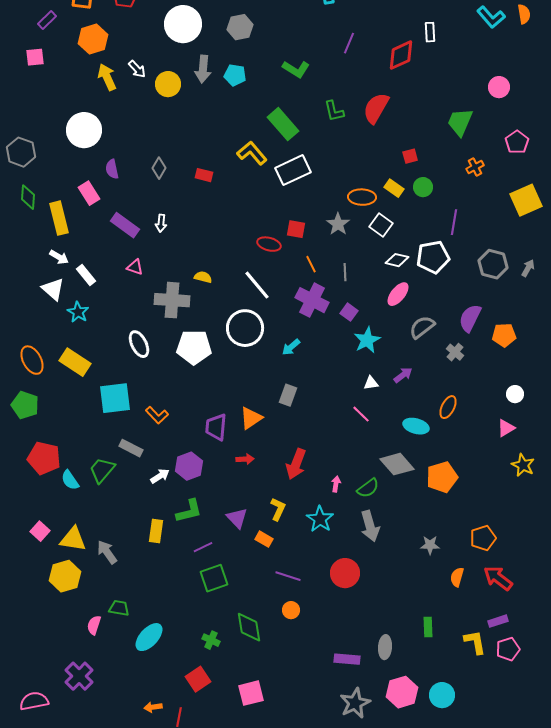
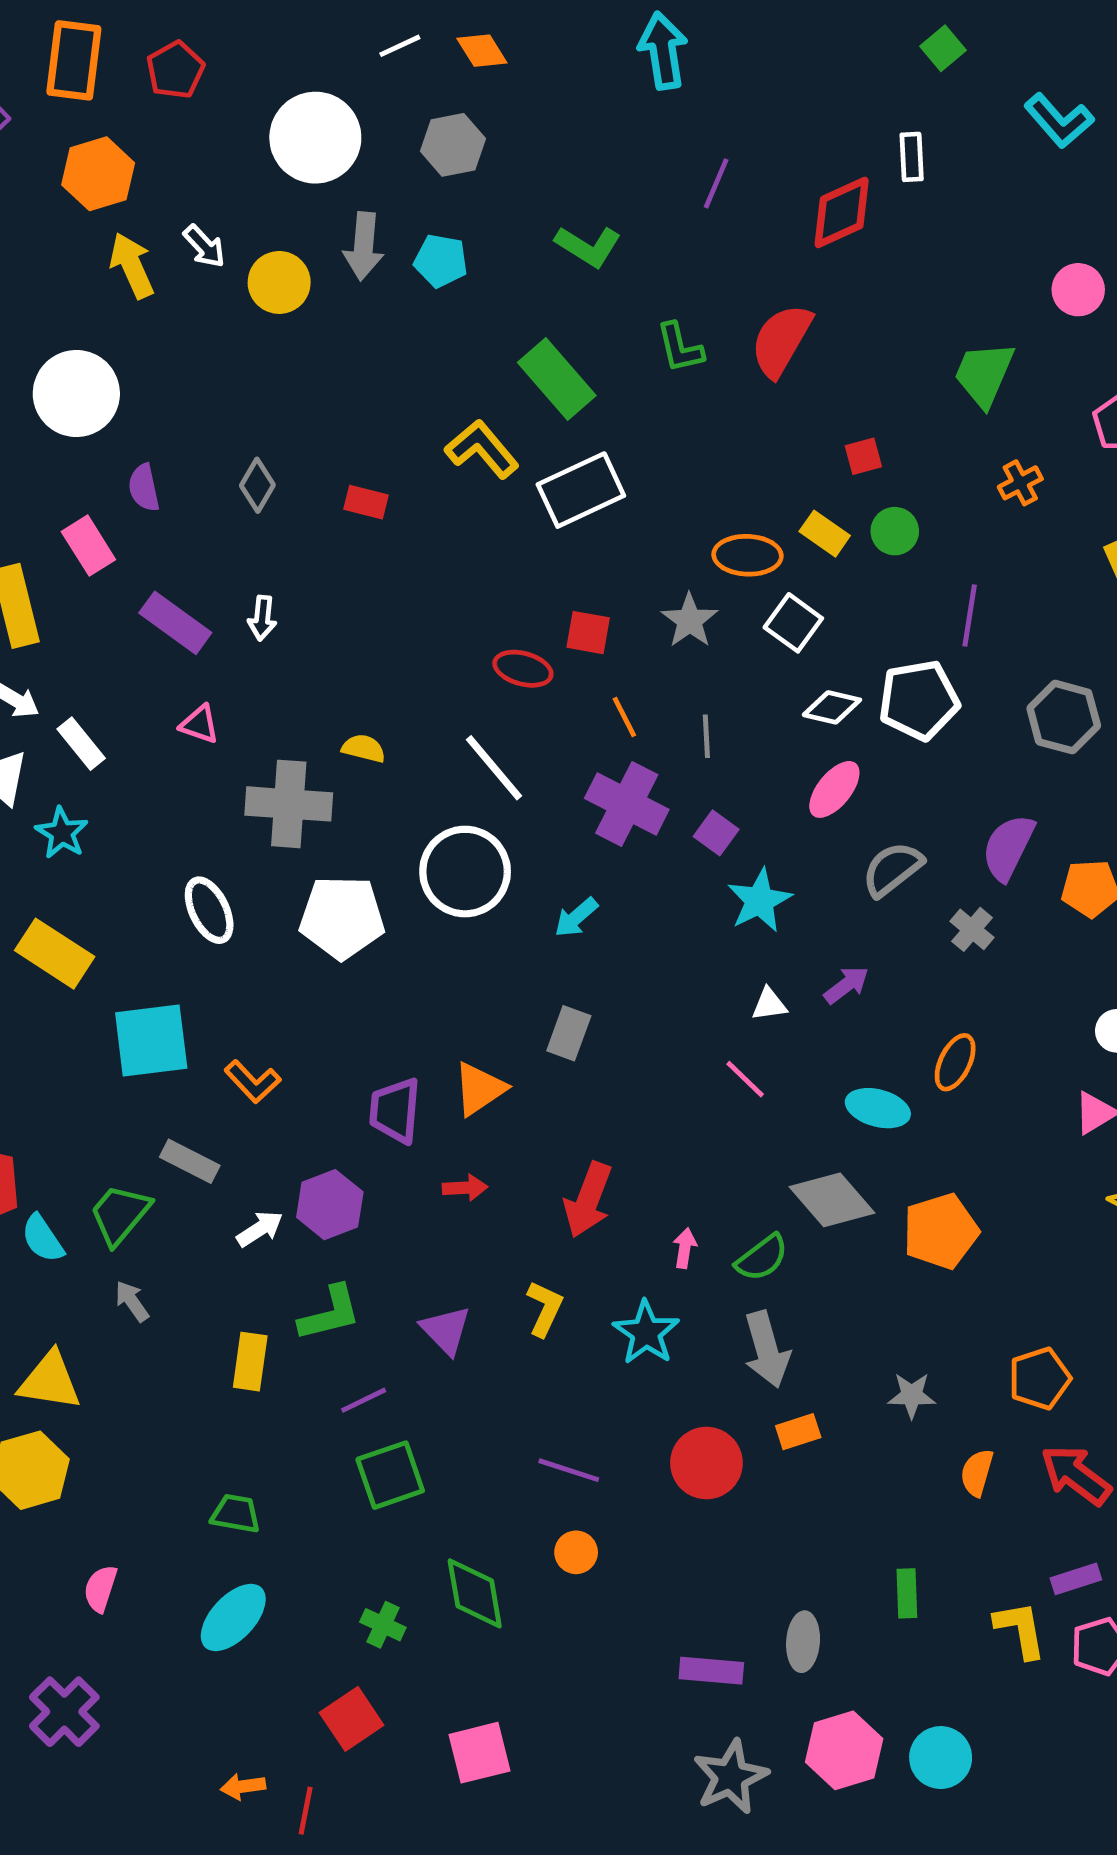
orange rectangle: (264, 539) -> (798, 1432), moved, turned -48
gray arrow: (107, 552) -> (132, 1301), moved, size x0.7
green trapezoid: (119, 608) -> (236, 1514), moved

